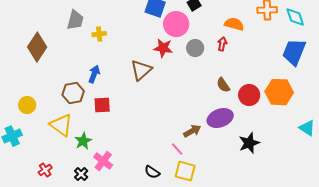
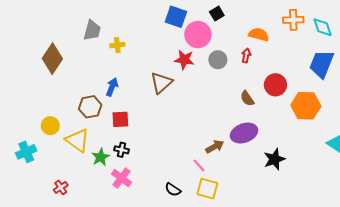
red circle: (249, 95) -> (275, 85), moved
yellow circle: (27, 105) -> (50, 126), moved
black cross: (81, 174) -> (121, 150), moved, turned -32

